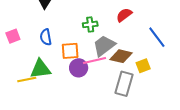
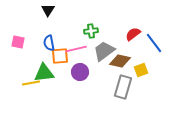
red semicircle: (124, 15) -> (133, 34), moved
pink square: (13, 36) -> (18, 42), turned 32
orange square: (70, 51) -> (60, 56), moved
pink line: (94, 60) -> (76, 49), moved

